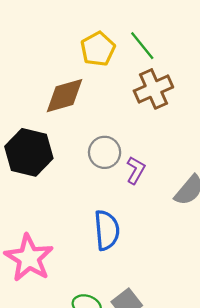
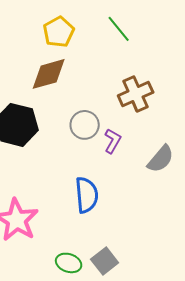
yellow pentagon: (98, 49) -> (59, 32), moved
brown cross: (153, 89) -> (136, 94), moved

